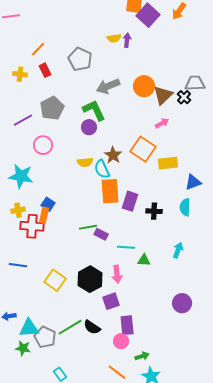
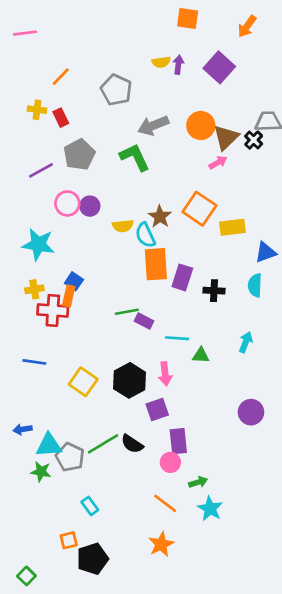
purple square: (148, 15) -> (219, 67), moved
red rectangle: (45, 70) -> (61, 118), moved
pink arrow: (162, 123) -> (218, 162), moved
purple circle: (89, 127) -> (90, 206), moved

